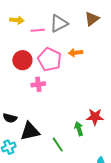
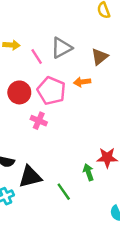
brown triangle: (92, 19) -> (100, 57), moved
pink line: (38, 30) -> (37, 56), turned 64
pink cross: (38, 84) -> (39, 121), turned 32

